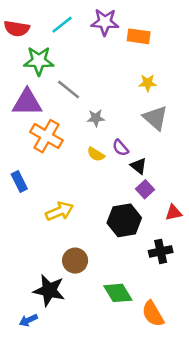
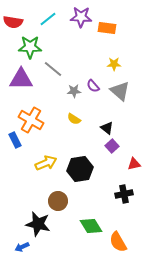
orange cross: (47, 136) -> (31, 120), moved
purple semicircle: (120, 148) -> (93, 86), moved
black hexagon: (124, 220) -> (80, 169), moved

